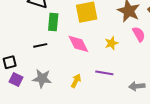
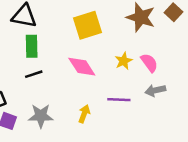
green rectangle: (53, 22) -> (32, 46), moved
pink semicircle: (139, 34) -> (149, 63), moved
gray arrow: (137, 86) -> (155, 90), moved

